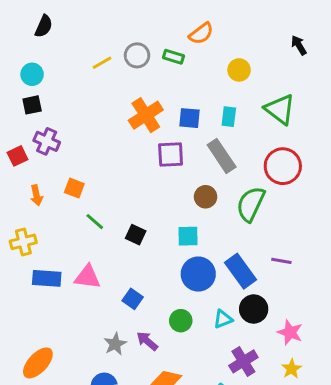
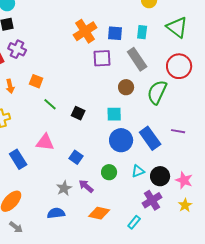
blue rectangle: (47, 278) -> (18, 159), moved, turned 54
black circle: (254, 309) -> (160, 176), moved

